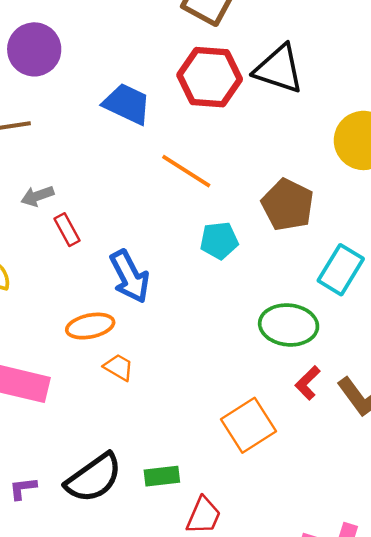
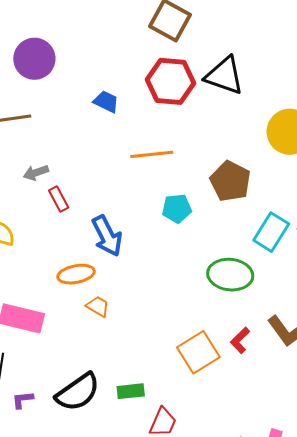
blue trapezoid: (127, 104) -> (106, 102), size x0.7
orange line: (186, 171) -> (152, 154), turned -39
red L-shape: (308, 383) -> (240, 340), moved

